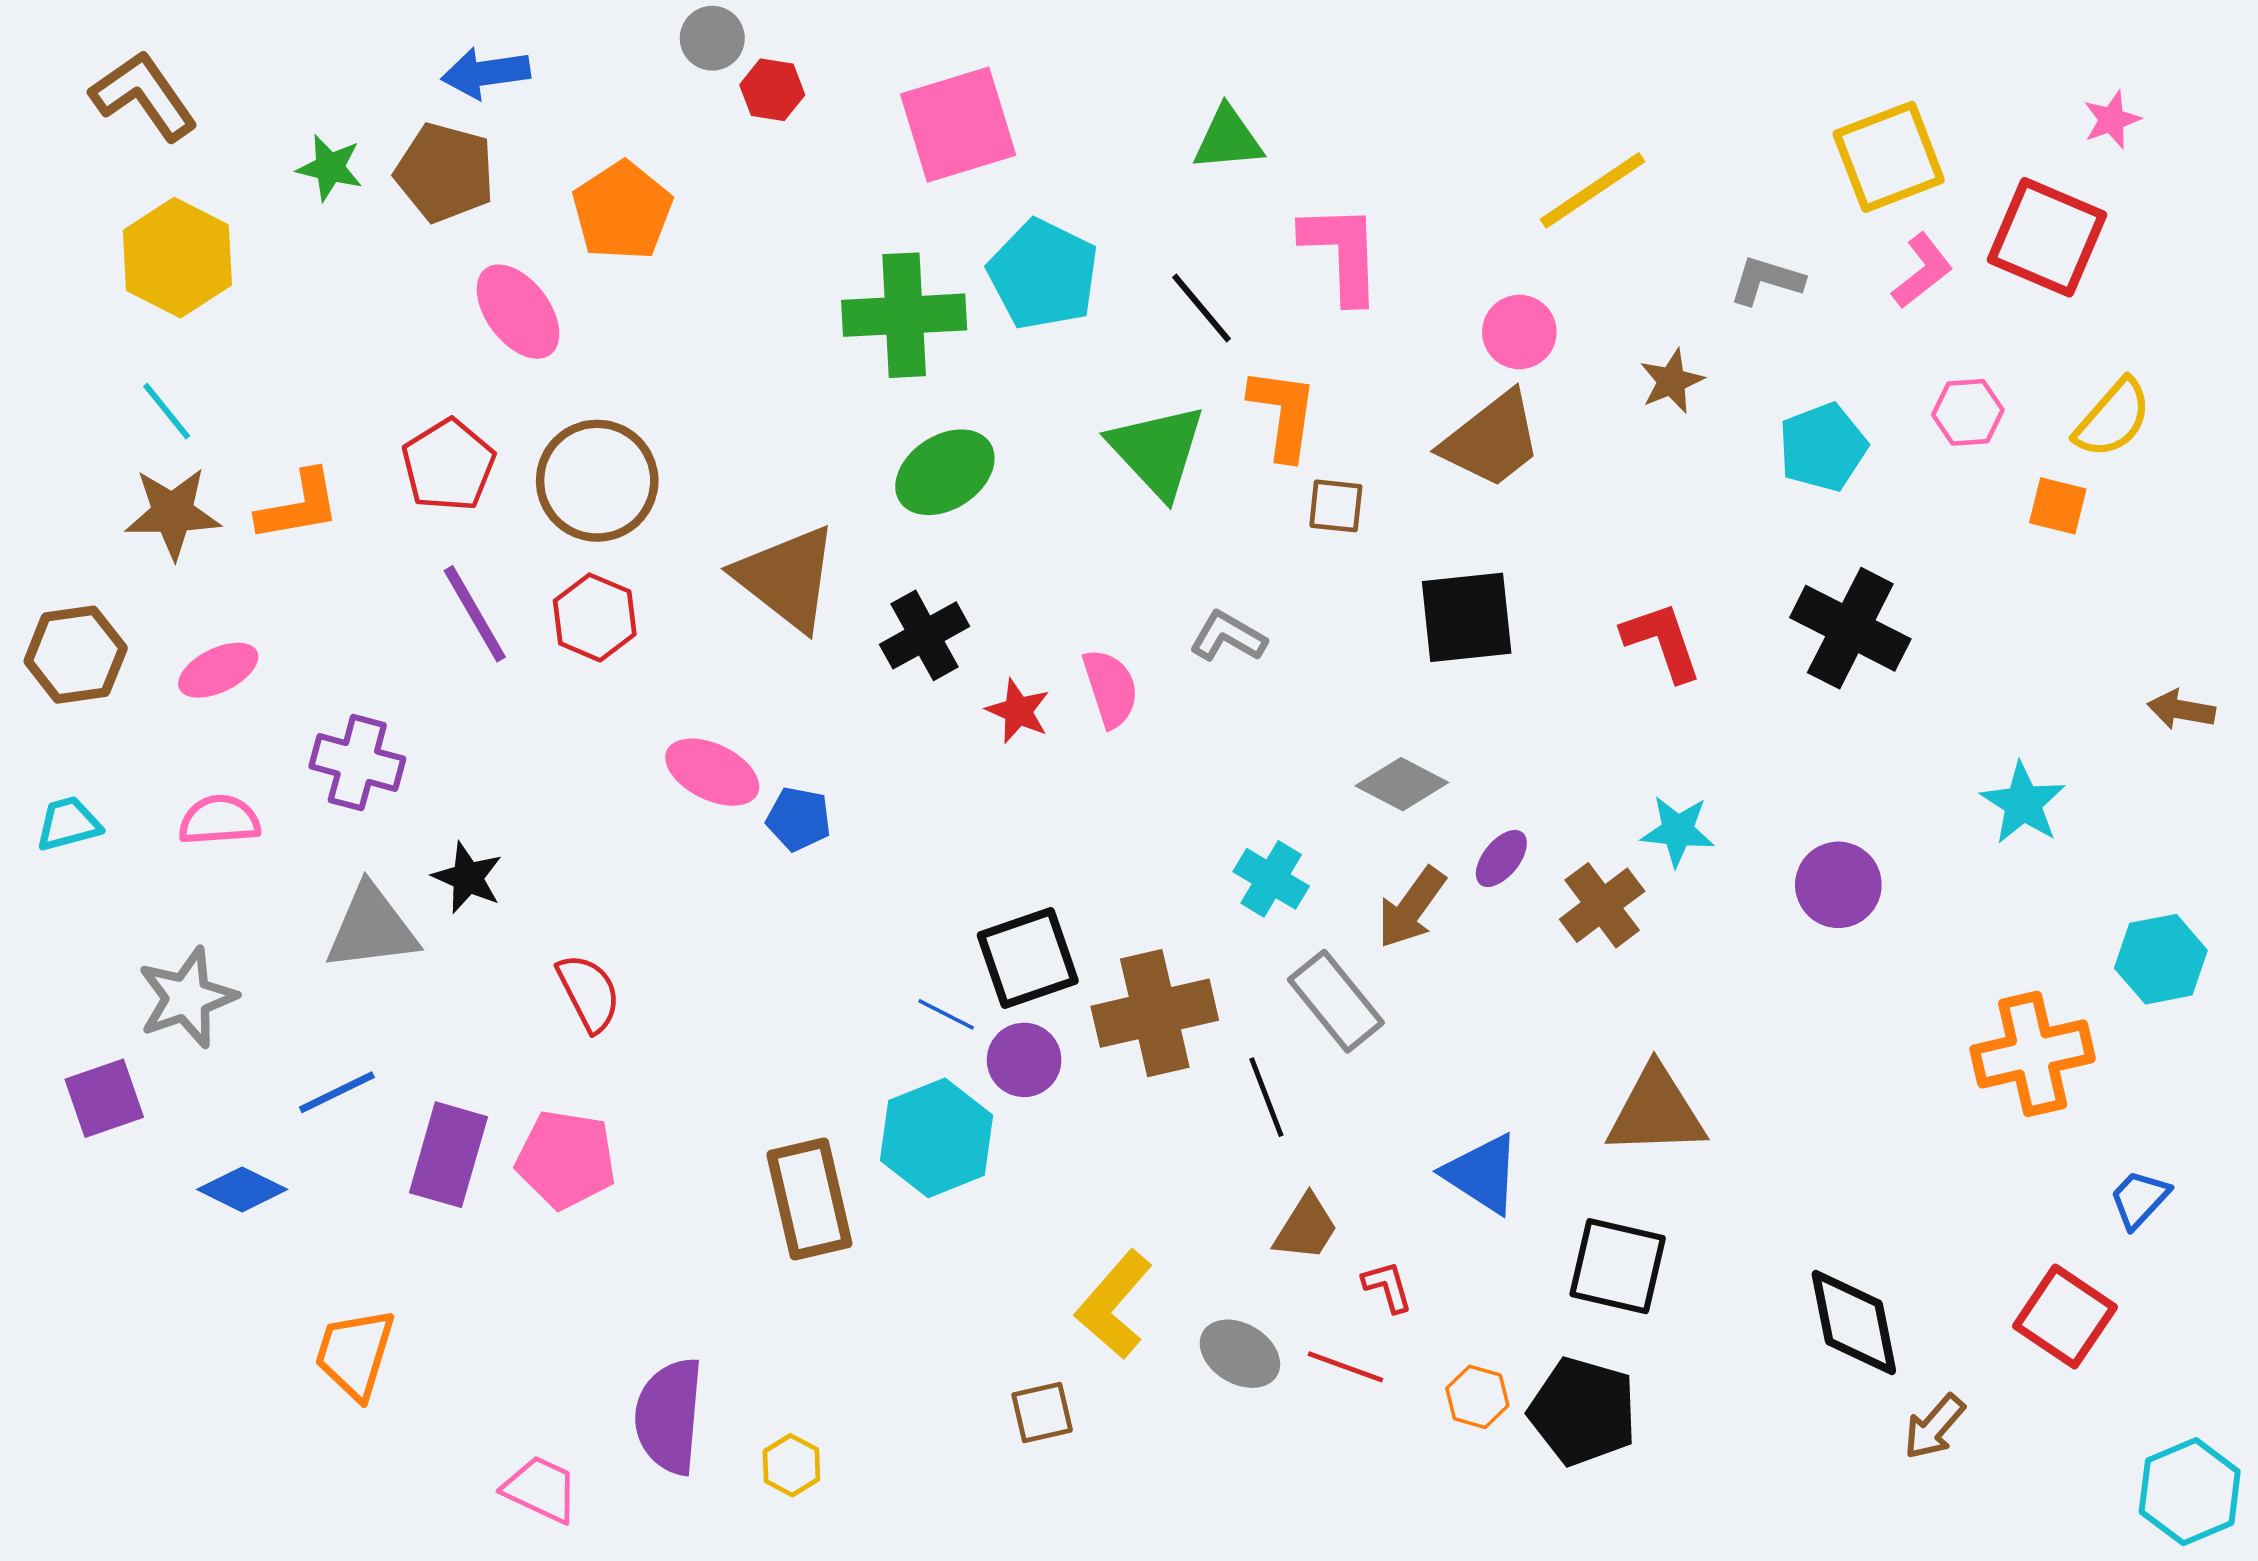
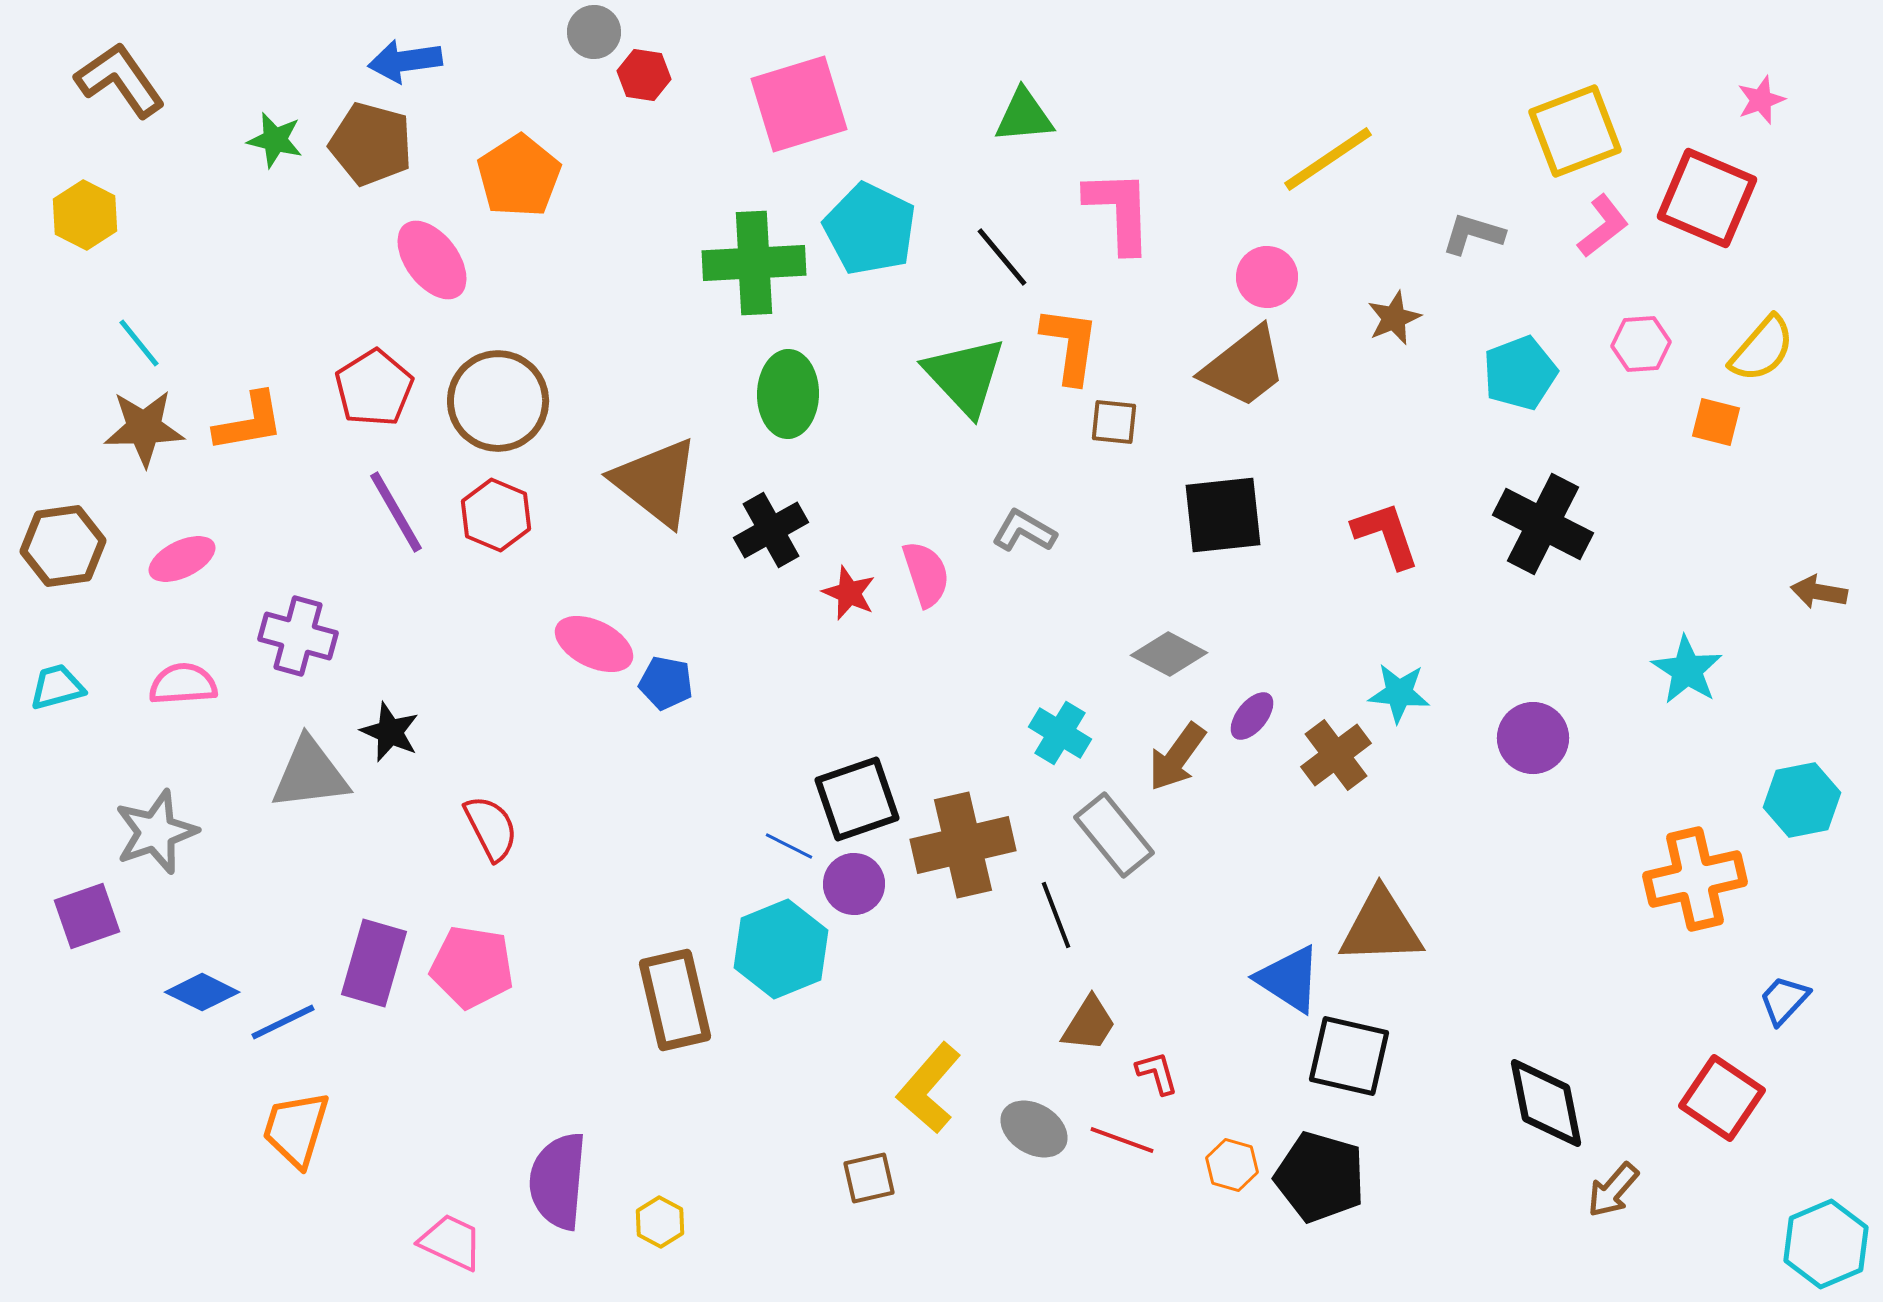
yellow hexagon: (177, 258) -> (85, 215), moved, size x0.7
green ellipse: (945, 472) -> (788, 394), turned -56
blue line: (337, 1092) -> (283, 1022), moved
blue triangle: (1482, 1174) -> (1289, 979), moved

